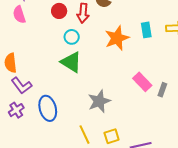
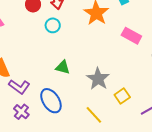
green triangle: (71, 62) -> (63, 67), moved, size x0.7
pink rectangle: (142, 82) -> (131, 36), moved
yellow square: (112, 136) -> (122, 96), moved

